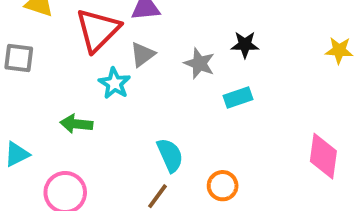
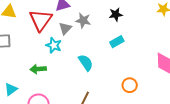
gray star: (199, 63) -> (83, 21), moved
cyan semicircle: (170, 155) -> (86, 63), moved
orange circle: (223, 186) -> (130, 85), moved

